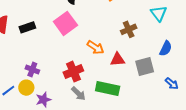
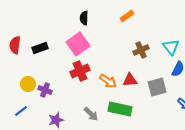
cyan triangle: (159, 13) -> (171, 47), moved
orange arrow: (96, 47) -> (108, 81), moved
red cross: (73, 72) -> (80, 71), moved
yellow circle: (26, 88) -> (28, 84), moved

